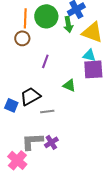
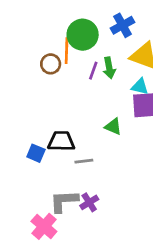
orange line: (25, 18) -> (67, 51), moved
green arrow: (68, 24) -> (109, 68), moved
purple line: (45, 61) -> (93, 71), moved
black trapezoid: (30, 96) -> (61, 141), turned 30

